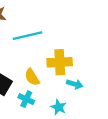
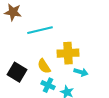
cyan cross: (26, 99) -> (48, 85), moved

